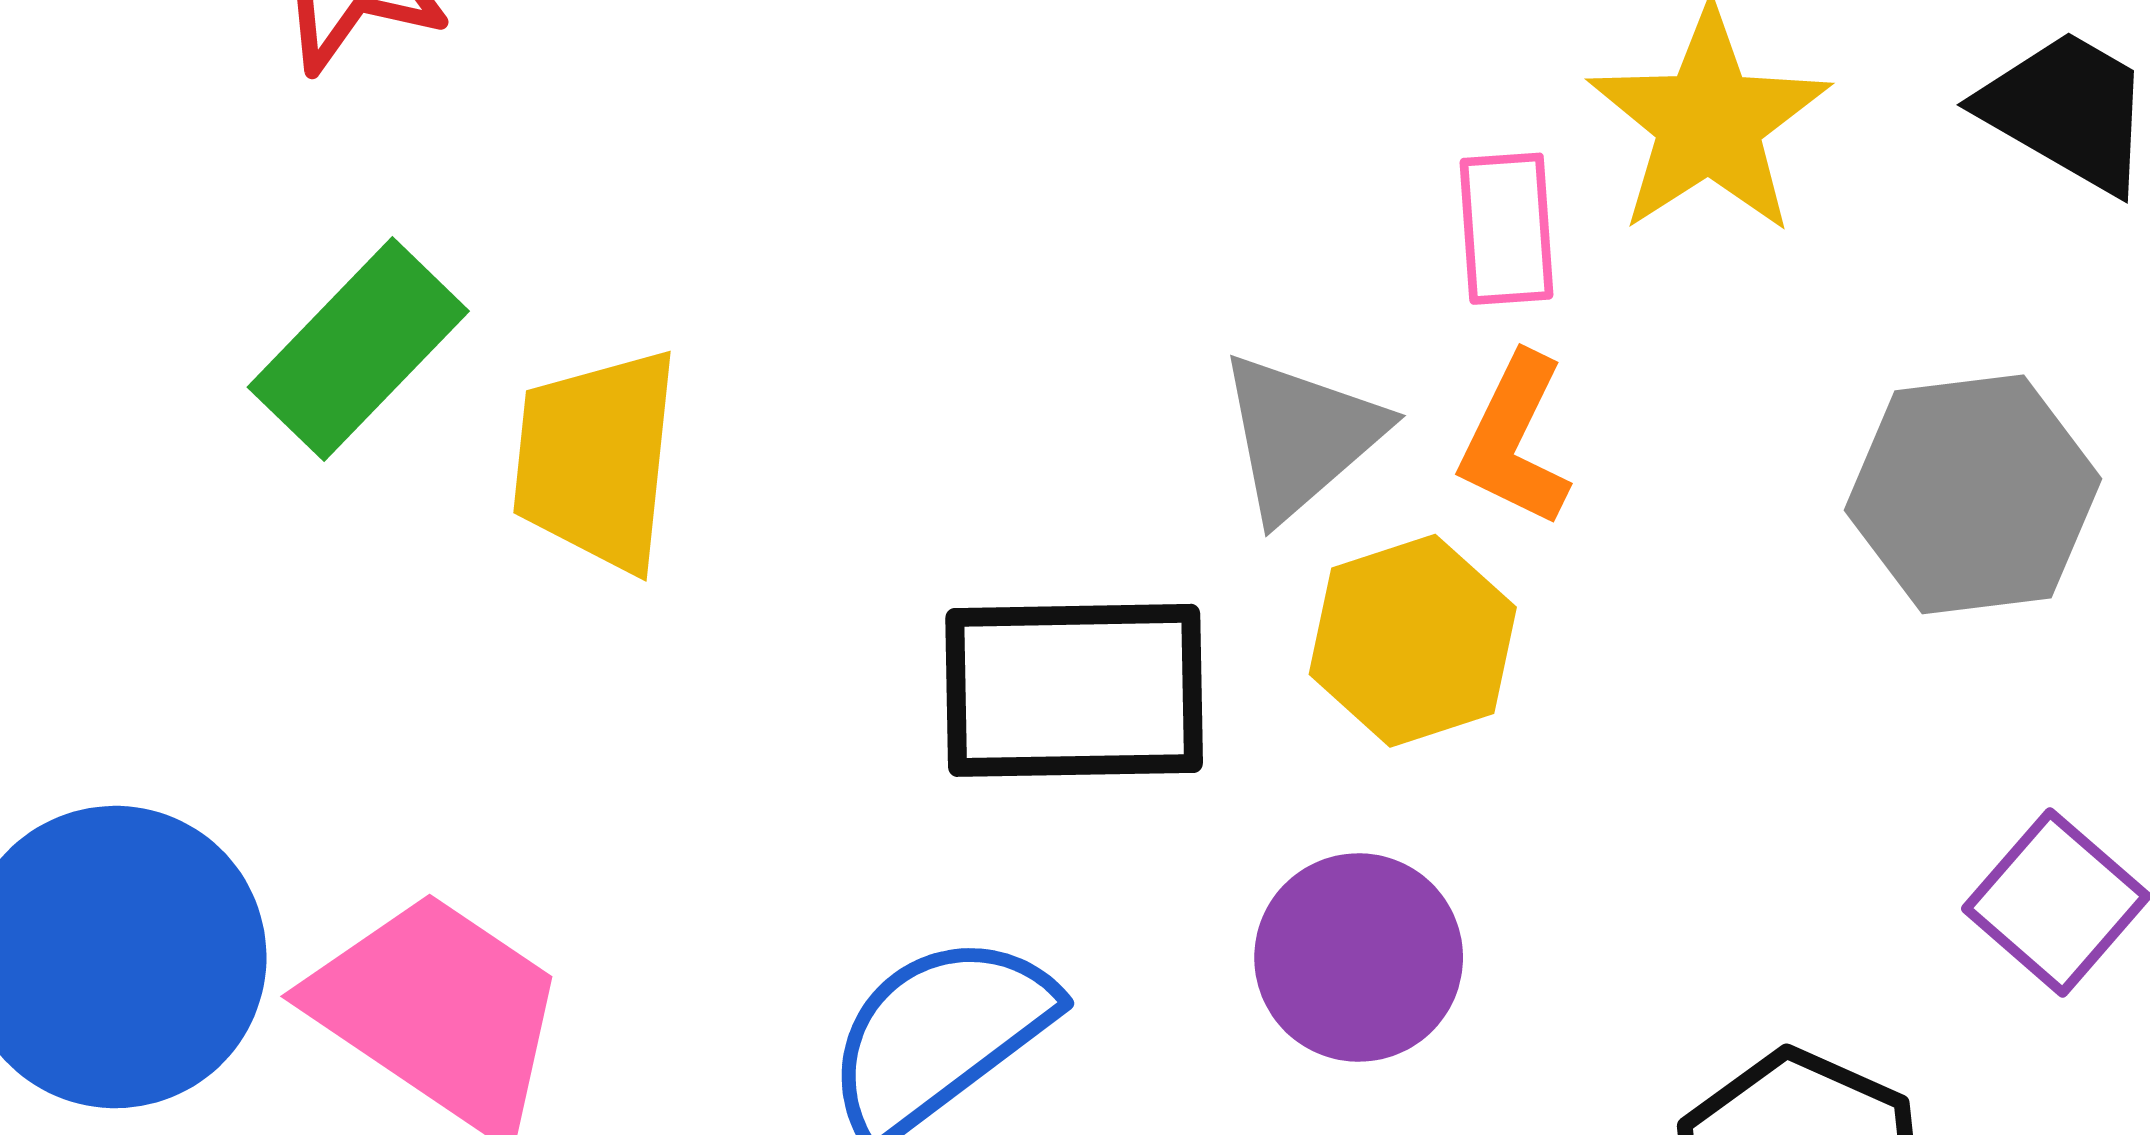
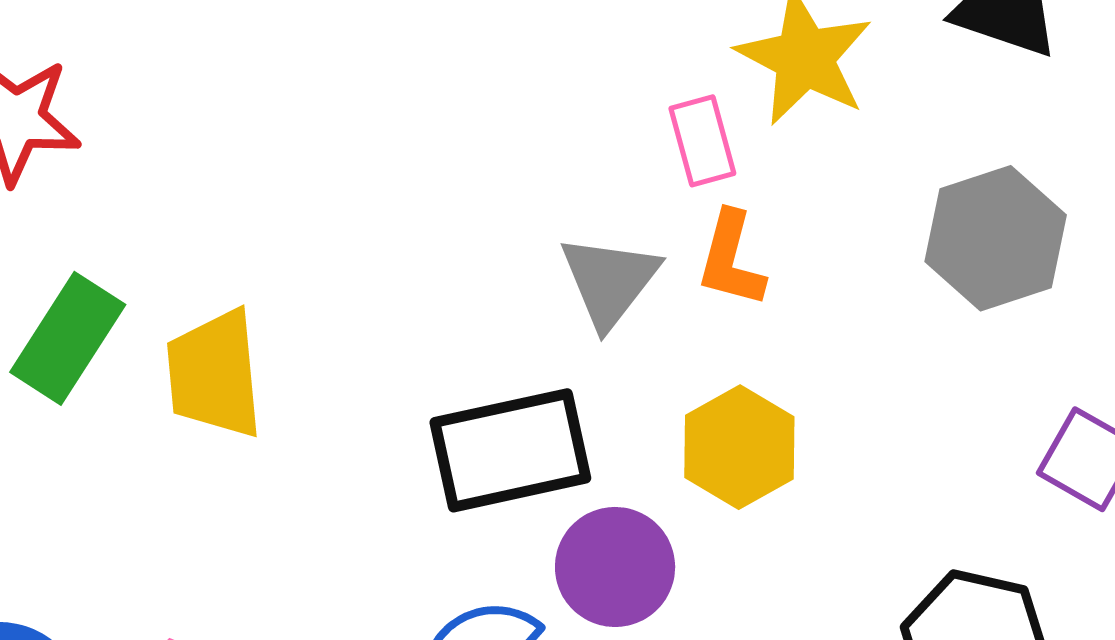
yellow hexagon: (1413, 641) -> (739, 447), moved
purple circle: (1359, 958) -> (615, 567), moved

